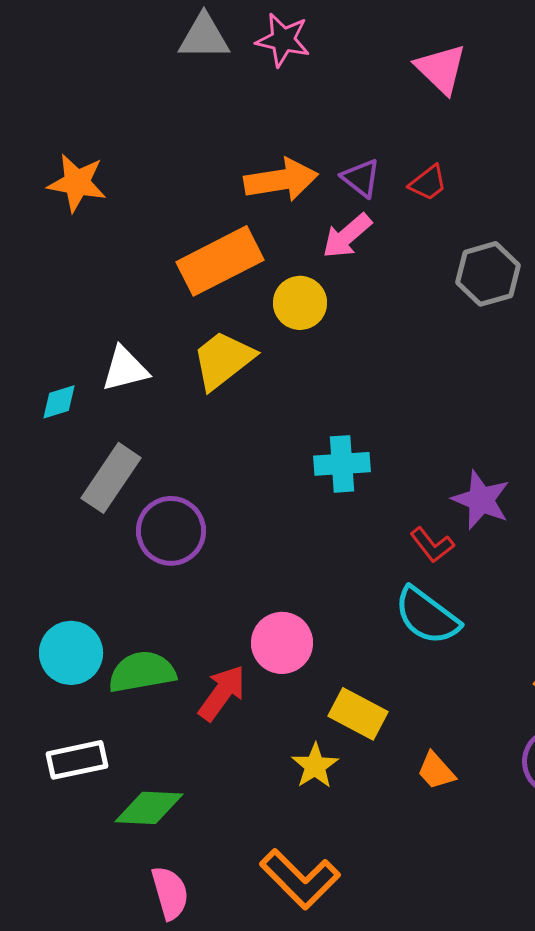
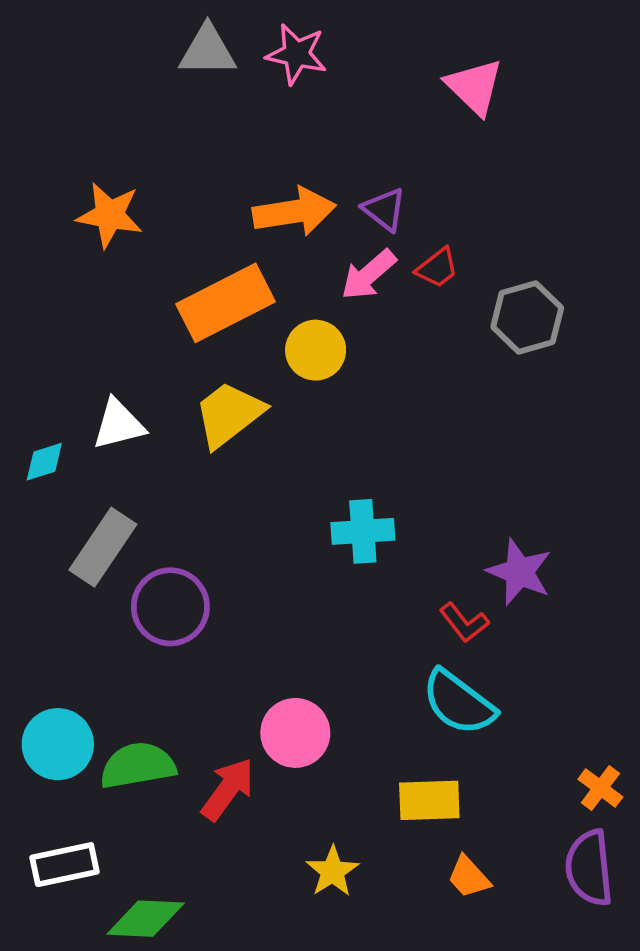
orange star: (77, 183) -> (110, 215), moved
red trapezoid: (428, 183) -> (437, 268), moved
yellow rectangle: (358, 714) -> (429, 800), moved, turned -30

